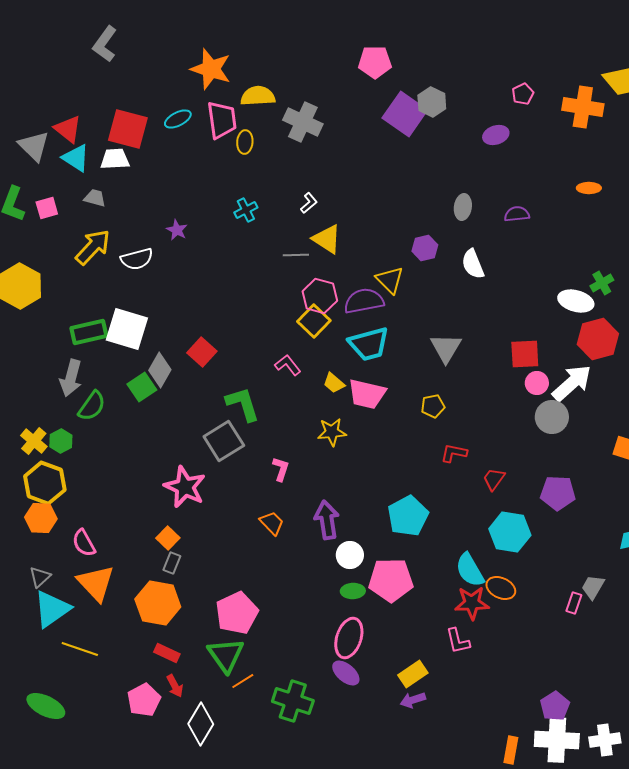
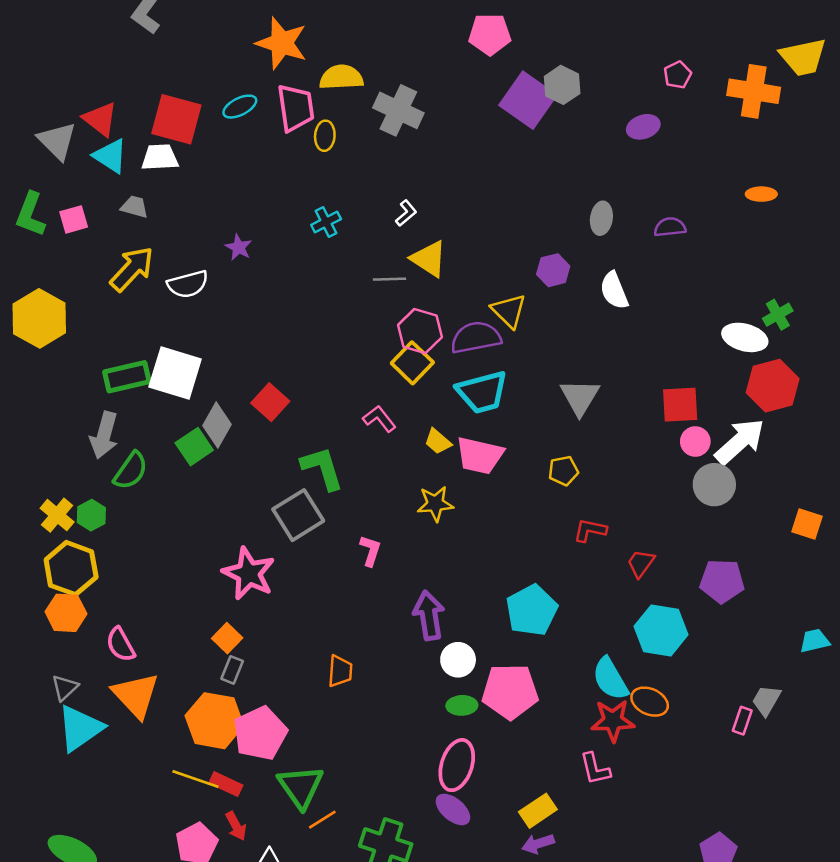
orange trapezoid: (272, 523) -> (340, 671), moved, turned 48
pink pentagon: (237, 613) -> (260, 733), moved
yellow line: (80, 649) -> (195, 779), moved

